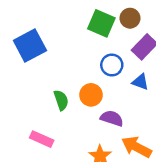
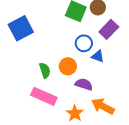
blue triangle: (140, 82) -> (98, 56), moved
pink rectangle: (42, 139) -> (44, 96), moved, size x1.4

